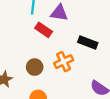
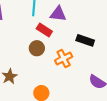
brown circle: (35, 67) -> (37, 48), moved

